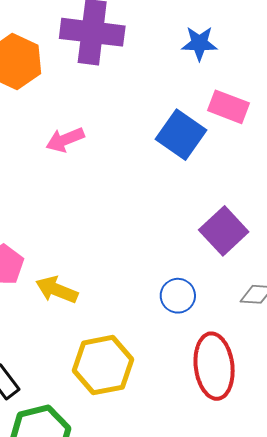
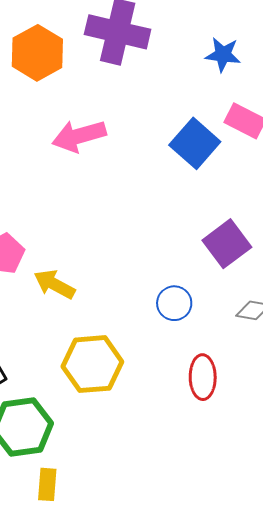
pink arrow: (65, 140) -> (79, 136), size x1.4
red ellipse: (214, 366) -> (203, 377), size x0.7

